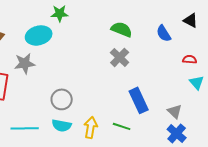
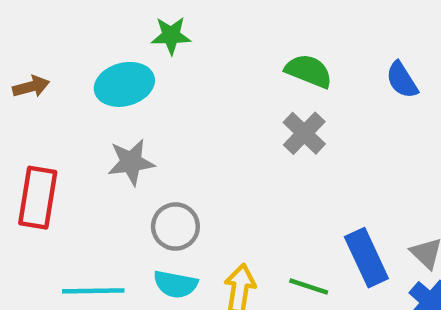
gray star: (25, 63) -> (131, 162), moved
blue rectangle: (139, 100) -> (366, 258), moved

